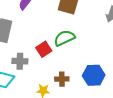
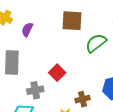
green semicircle: (64, 38) -> (96, 43), moved

